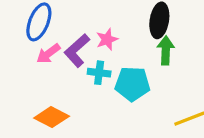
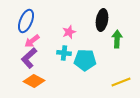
purple L-shape: (77, 50) -> (29, 58), moved
green arrow: (166, 50) -> (117, 39), moved

